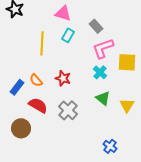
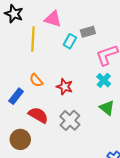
pink triangle: (63, 13) -> (53, 19), moved
gray rectangle: (96, 26) -> (88, 32), moved, turned -64
yellow line: (42, 43) -> (33, 39), moved
orange semicircle: (36, 80) -> (36, 80), moved

